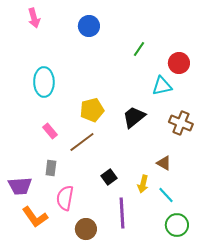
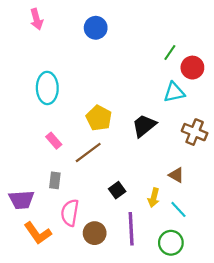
green line: (139, 49) -> (170, 52), moved
yellow pentagon: (92, 110) -> (99, 118), turned -30
green circle: (177, 225) -> (171, 243), moved
brown circle: (86, 229) -> (95, 233), moved

